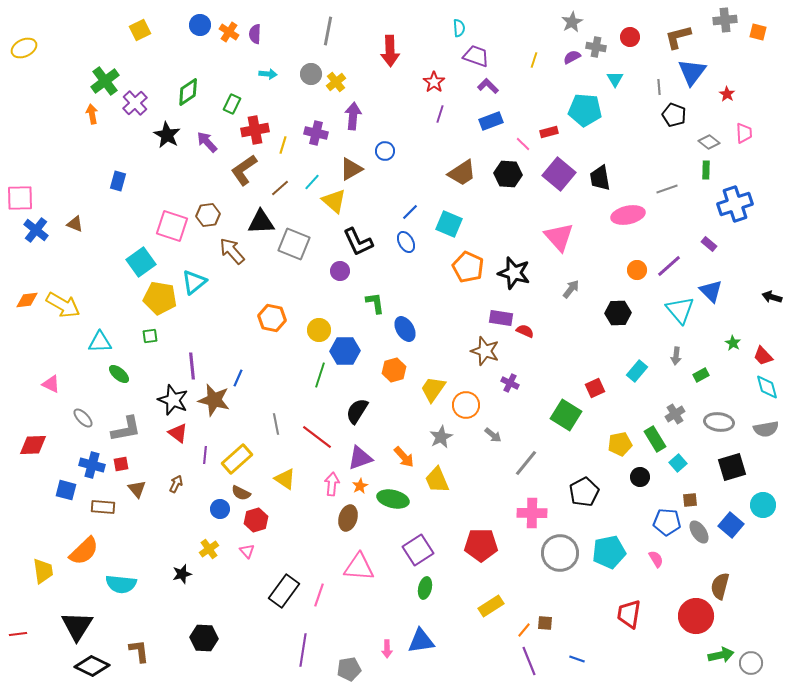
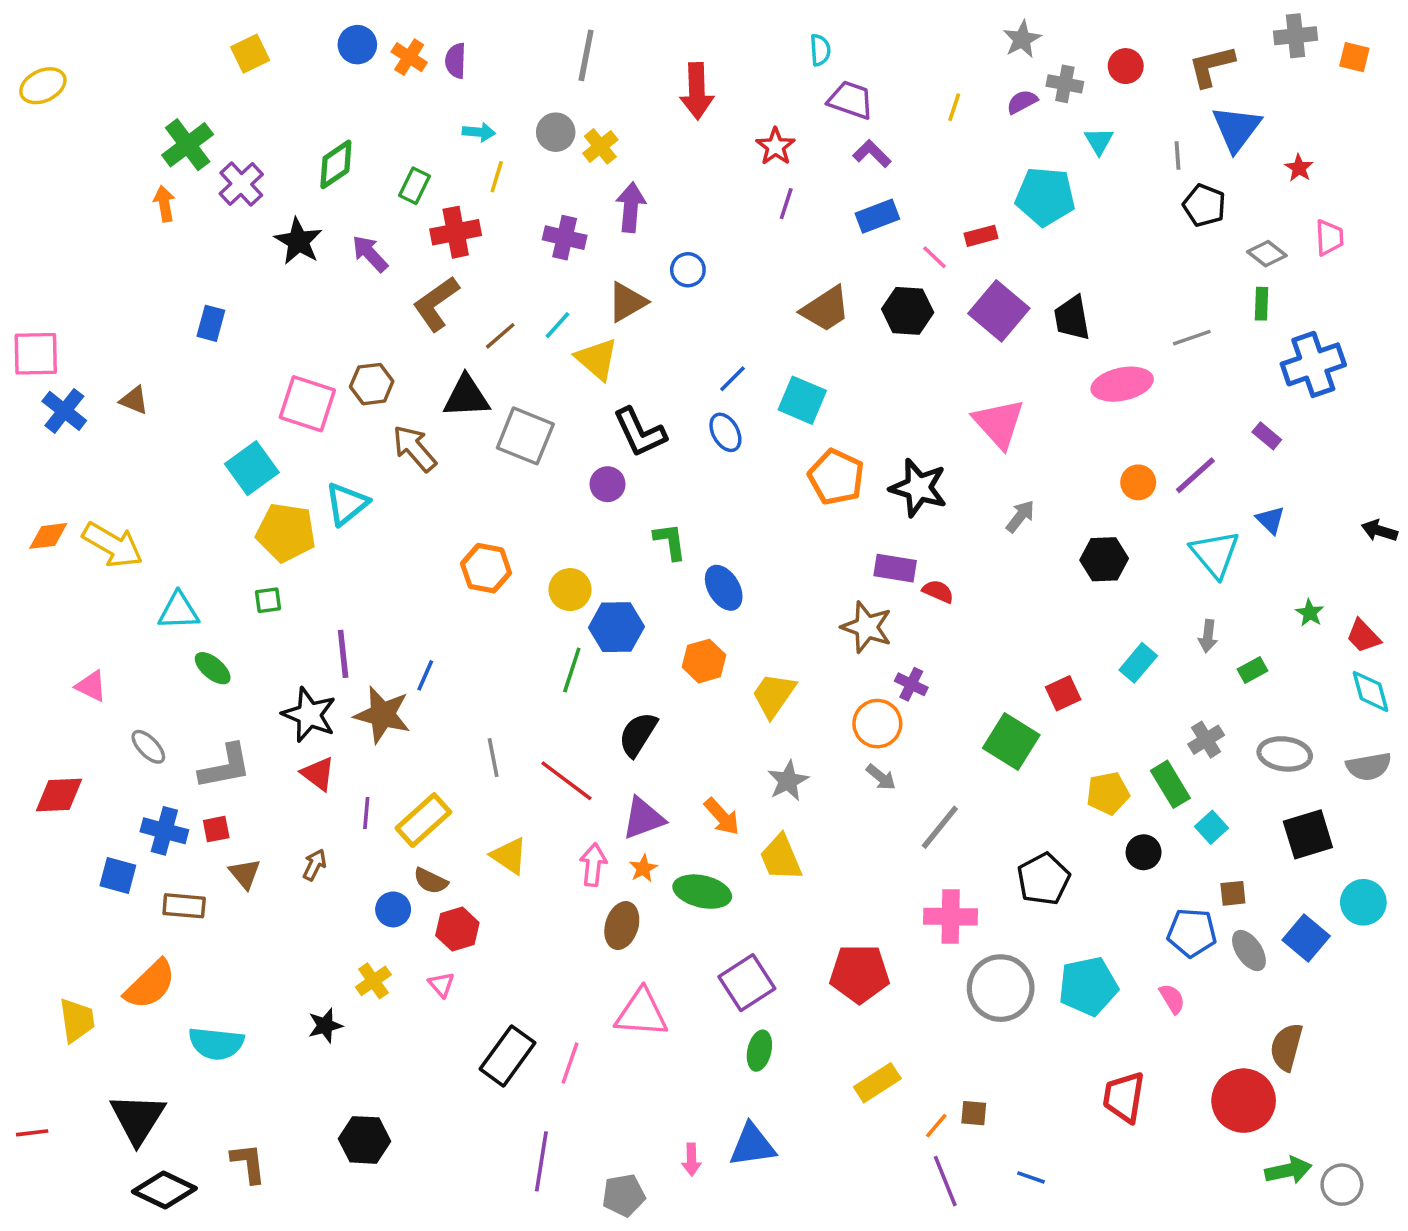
yellow line: (283, 145) -> (497, 177), moved
blue triangle: (711, 291) -> (1270, 520), size x0.7
orange circle: (466, 405) -> (877, 724), moved

